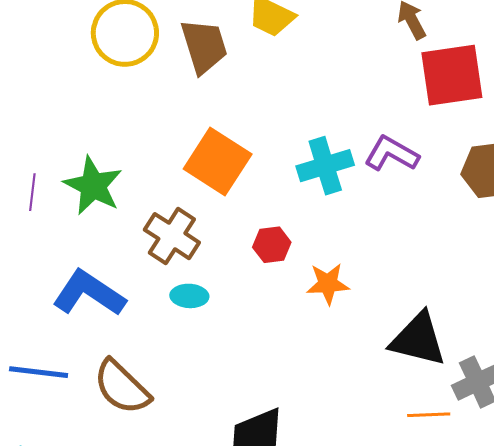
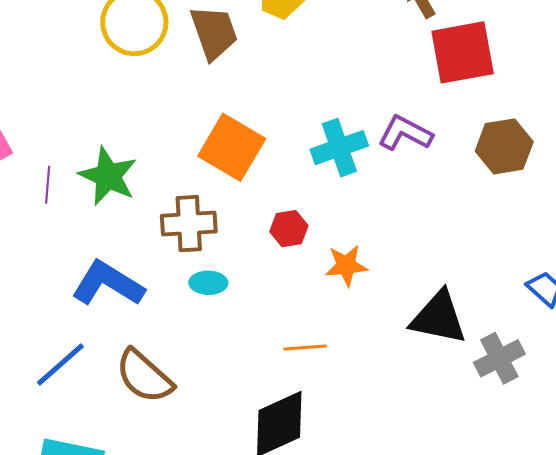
brown cross: (172, 236) -> (189, 224), turned -34
blue line: (39, 372) -> (60, 364), turned -46
orange line: (429, 415) -> (305, 348), moved

